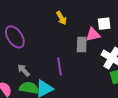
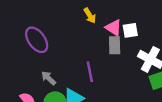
white square: (104, 24) -> (130, 30), moved
pink triangle: (93, 35) -> (114, 28), moved, turned 49

